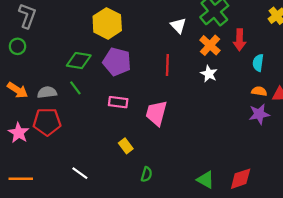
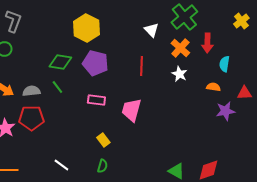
orange semicircle: (259, 91) -> (213, 87), moved
green semicircle: (147, 174) -> (102, 166), moved

